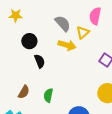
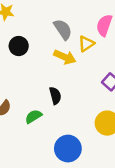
black semicircle: (40, 61) -> (55, 96), moved
green semicircle: (48, 95) -> (33, 116), turned 40

